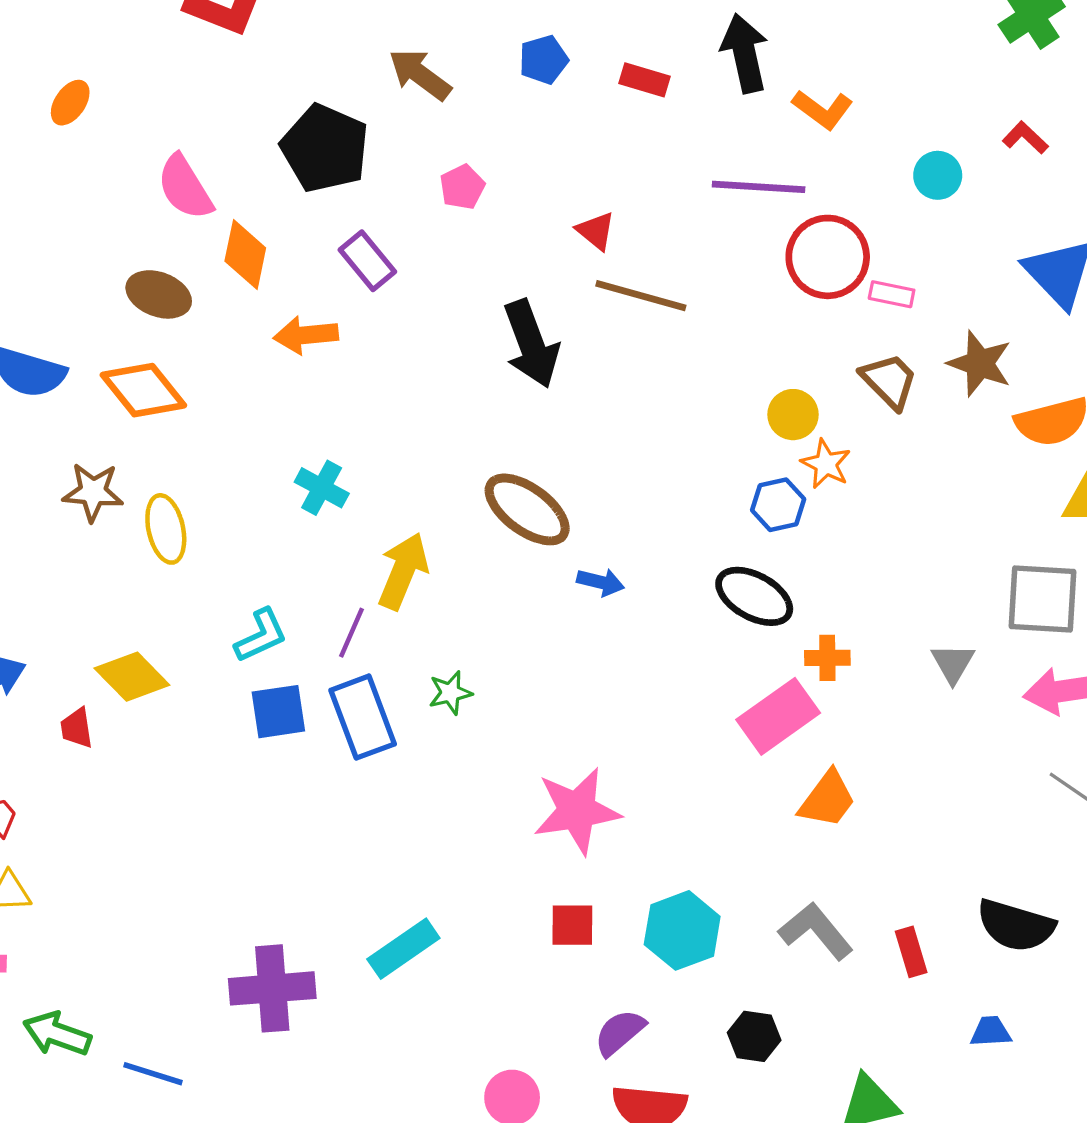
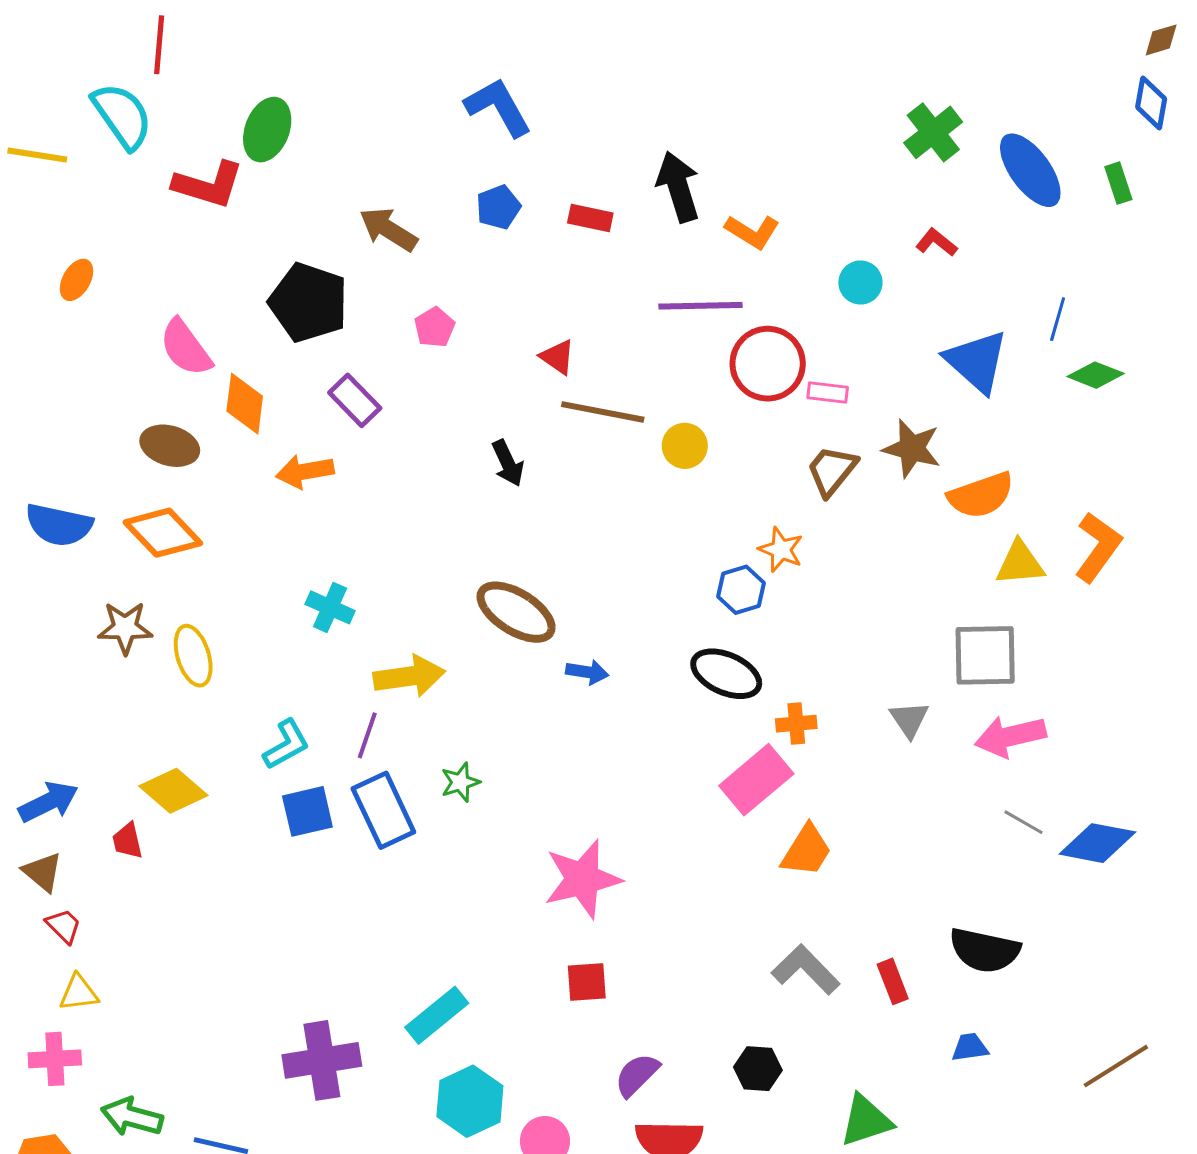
black arrow: (531, 344) -> (508, 463), size x0.6
brown trapezoid: (889, 381) -> (832, 471), turned -92
yellow circle: (793, 415) -> (685, 446), moved
yellow arrow: (403, 571) -> (409, 676), turned 64
cyan hexagon: (682, 930) -> (470, 1101), moved

